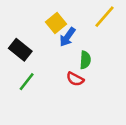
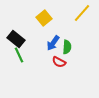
blue arrow: (67, 37) -> (53, 43), moved
green line: (27, 82) -> (19, 55), moved, turned -63

